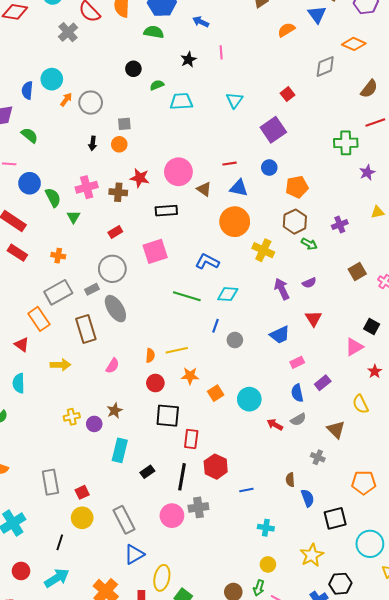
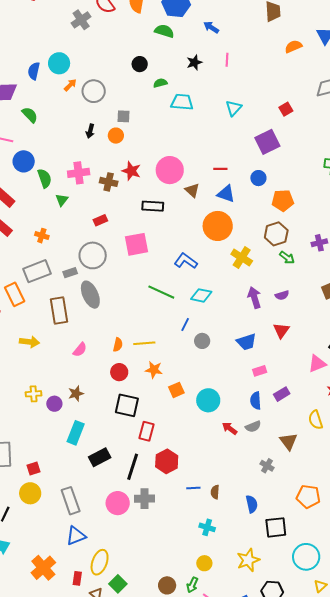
black rectangle: (147, 472) -> (100, 457), size x1.5
brown semicircle: (290, 480) -> (215, 492), moved

